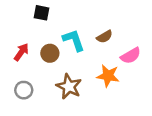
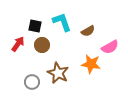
black square: (42, 13) -> (35, 26), moved
cyan L-shape: (74, 40) -> (62, 22), moved
gray circle: (24, 90) -> (32, 82), moved

